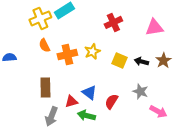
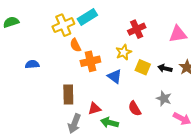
orange semicircle: (44, 45) -> (75, 45), moved
yellow star: (92, 51) -> (124, 52), moved
blue triangle: (89, 92) -> (115, 76), moved
red semicircle: (111, 101) -> (135, 109), turned -63

